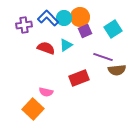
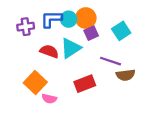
blue L-shape: (48, 18) -> (51, 19), turned -45
cyan triangle: (66, 45) -> (71, 48), size x1.5
orange square: (33, 109) -> (35, 83), moved

